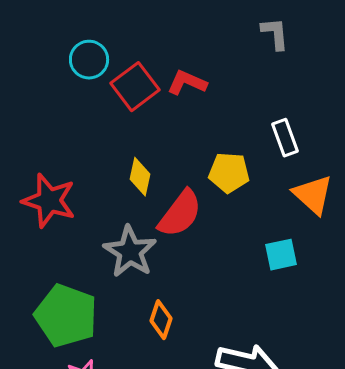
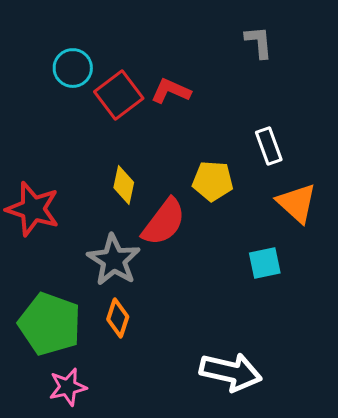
orange diamond: (161, 320) -> (118, 318), moved

